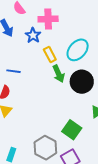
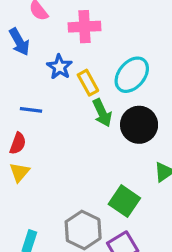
blue star: (33, 35) -> (59, 67), moved

